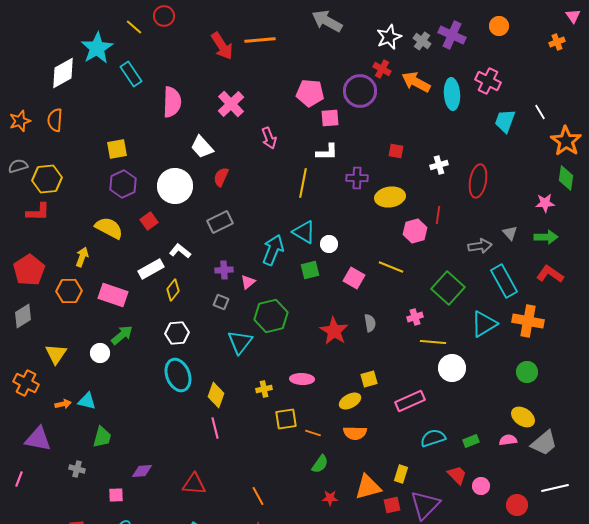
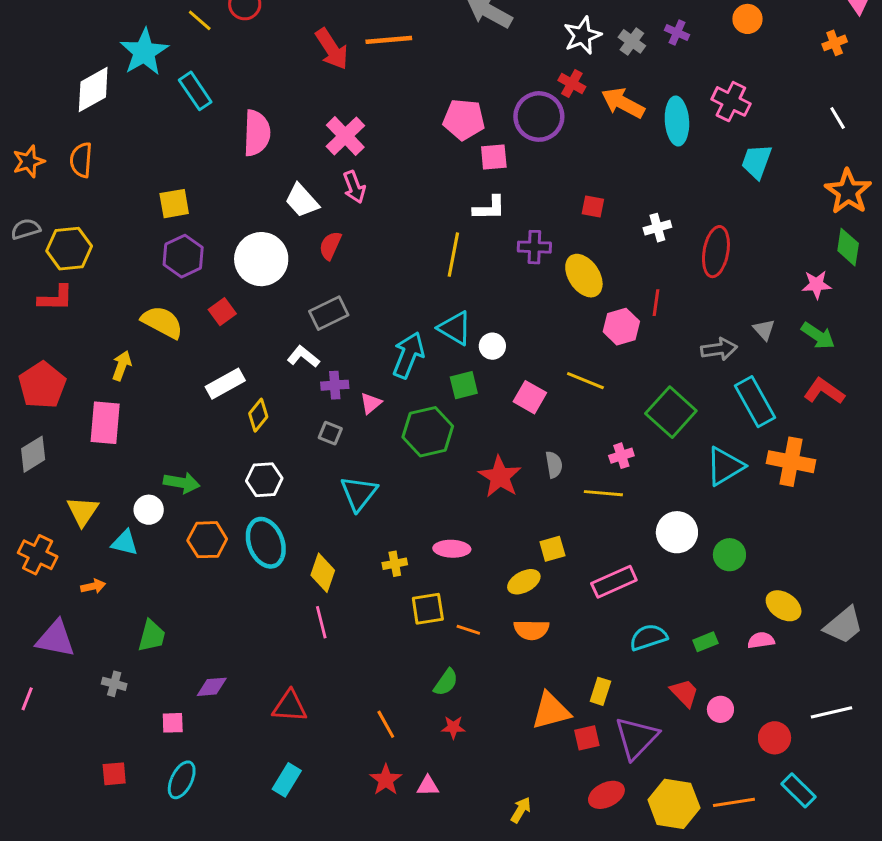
purple cross: (452, 35) -> (677, 32), size x0.6
white line: (540, 112) -> (838, 118), moved
pink arrow: (269, 138) -> (354, 187), moved
yellow ellipse: (390, 197) -> (584, 276), turned 64
green arrow: (546, 237) -> (818, 336), turned 35
white L-shape: (180, 251) -> (303, 357), moved
orange hexagon: (69, 291) -> (207, 540), moved
pink rectangle: (113, 295) -> (105, 423), moved, turned 76
green hexagon: (271, 316) -> (428, 432), moved
green arrow: (122, 335) -> (182, 483), turned 50
yellow line: (433, 342) -> (603, 493), moved
green circle: (527, 372) -> (729, 555), moved
cyan triangle: (87, 401) -> (125, 543), moved
gray trapezoid: (544, 443) -> (844, 625), moved
green semicircle: (320, 464) -> (446, 682), moved
red star: (330, 498) -> (453, 727), moved

